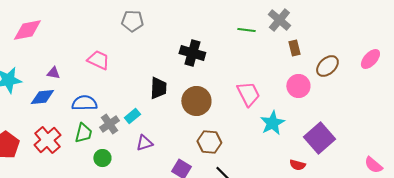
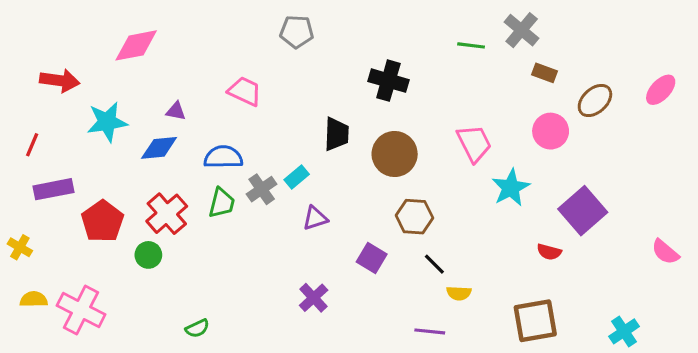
brown rectangle: (294, 48) -> (544, 73), turned -56
green circle: (102, 158) -> (148, 255), moved

